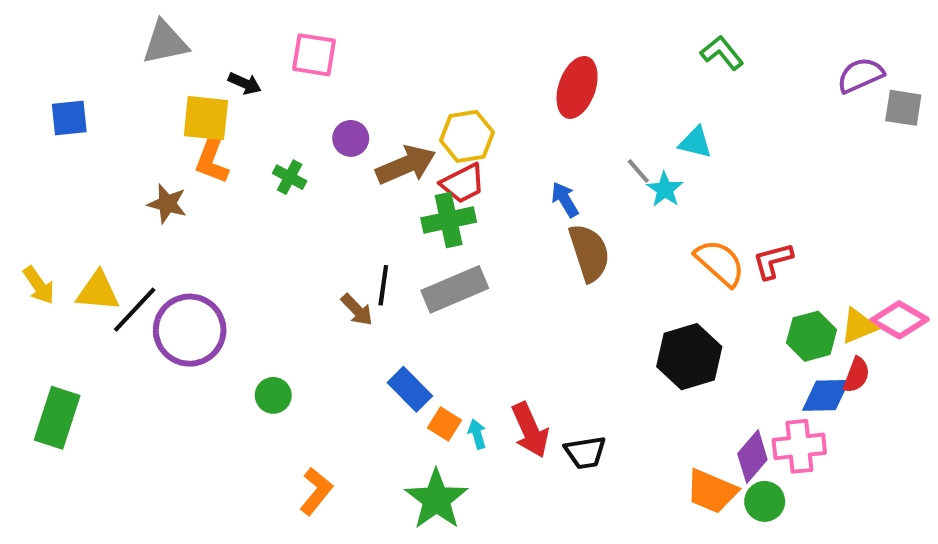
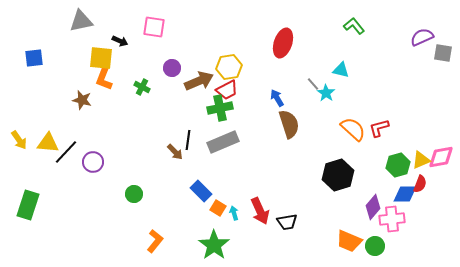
pink diamond: (899, 320) -> (441, 157), turned -40
purple circle: (190, 330) -> (93, 162), size x0.6
purple diamond: (752, 457) -> (373, 207), moved

